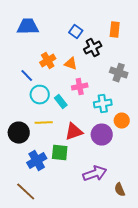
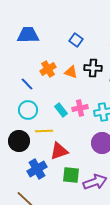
black cross: (93, 48) -> (93, 68), moved, turned 30
pink cross: (80, 87) -> (80, 108), moved
cyan circle: (40, 95) -> (28, 110), moved
red triangle: (74, 132) -> (59, 151), moved
green square: (60, 153) -> (71, 175), moved

